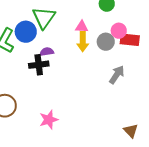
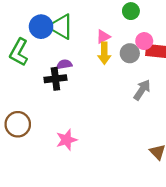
green triangle: (44, 18) -> (61, 27), turned -35
pink triangle: (82, 27) -> (103, 37), turned -32
blue circle: (26, 32) -> (41, 27), moved

